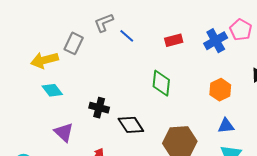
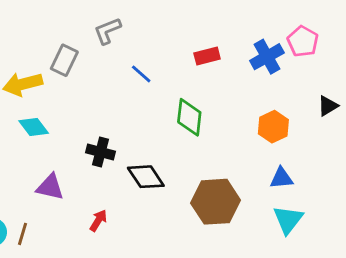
blue line: (127, 36) -> (141, 74), moved
purple triangle: (64, 132) -> (50, 187), turned -30

